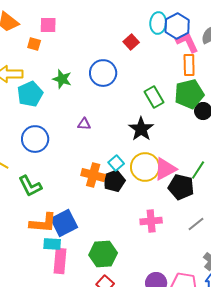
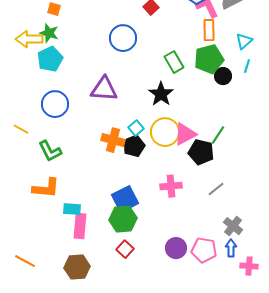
green star: (62, 79) -> (49, 33), moved
purple triangle: (84, 124) -> (104, 89), size x2.0
orange L-shape: (43, 223) -> (46, 188), moved
blue square: (64, 223) -> (125, 199), moved

